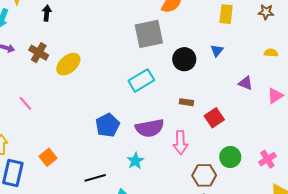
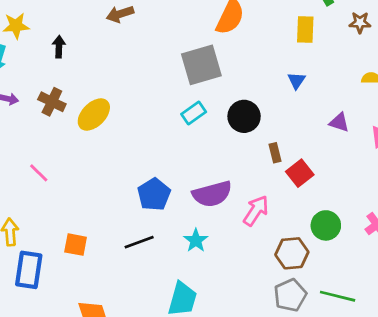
black circle: (184, 59) -> (244, 116), moved
cyan rectangle: (141, 80) -> (194, 113), moved, size x0.7
brown rectangle: (186, 102) -> (275, 153), moved, turned 72
pink arrow: (180, 143) -> (256, 211), turned -140
orange square: (48, 157) -> (76, 245), turned -36
black line: (95, 178) -> (139, 242), moved

